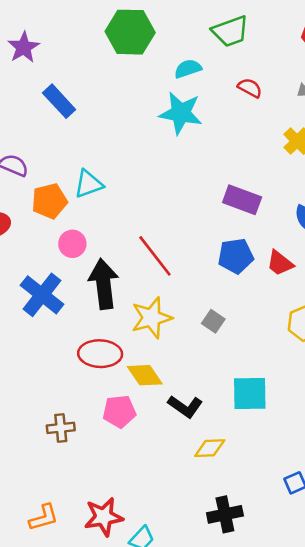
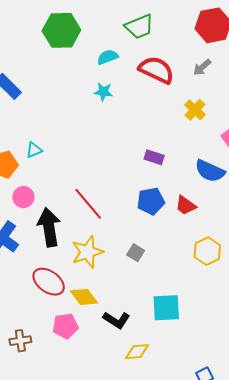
red semicircle: (250, 88) -> (156, 70), size x1.8
cyan star: (181, 113) -> (103, 92), size x0.6
cyan triangle: (89, 184) -> (34, 150), size x0.7
purple rectangle: (242, 200) -> (154, 157), size x0.7
red ellipse: (100, 354) -> (49, 282), turned 36

